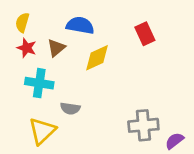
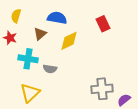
red star: (27, 48) -> (10, 38), moved
gray semicircle: (70, 108) -> (50, 69), moved

